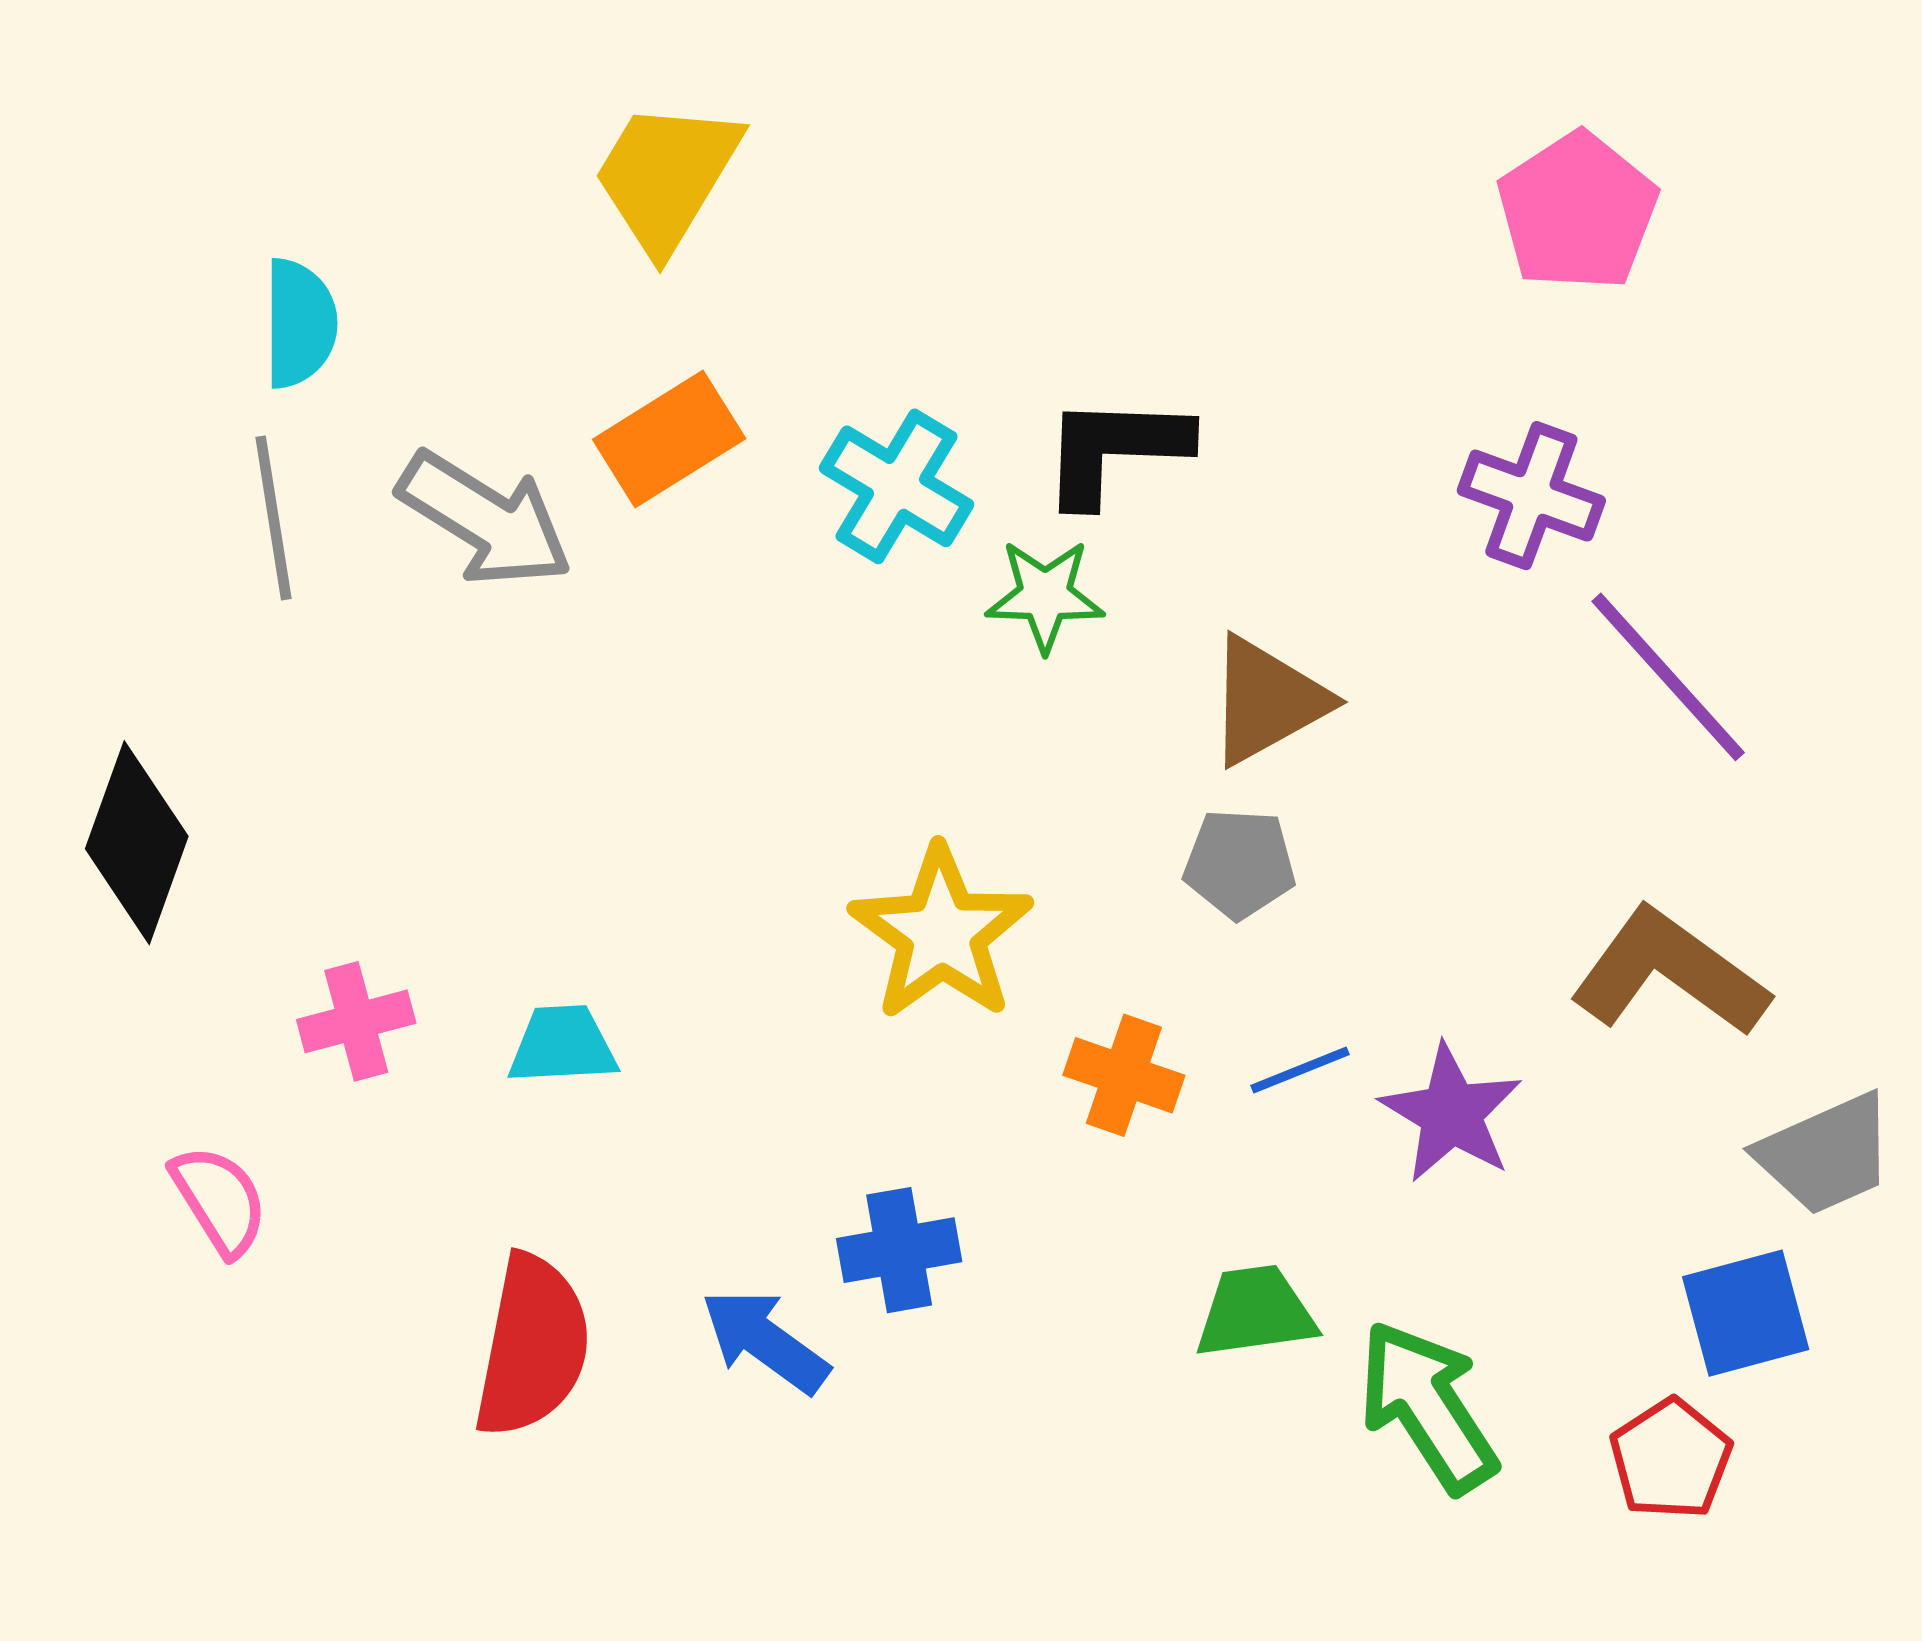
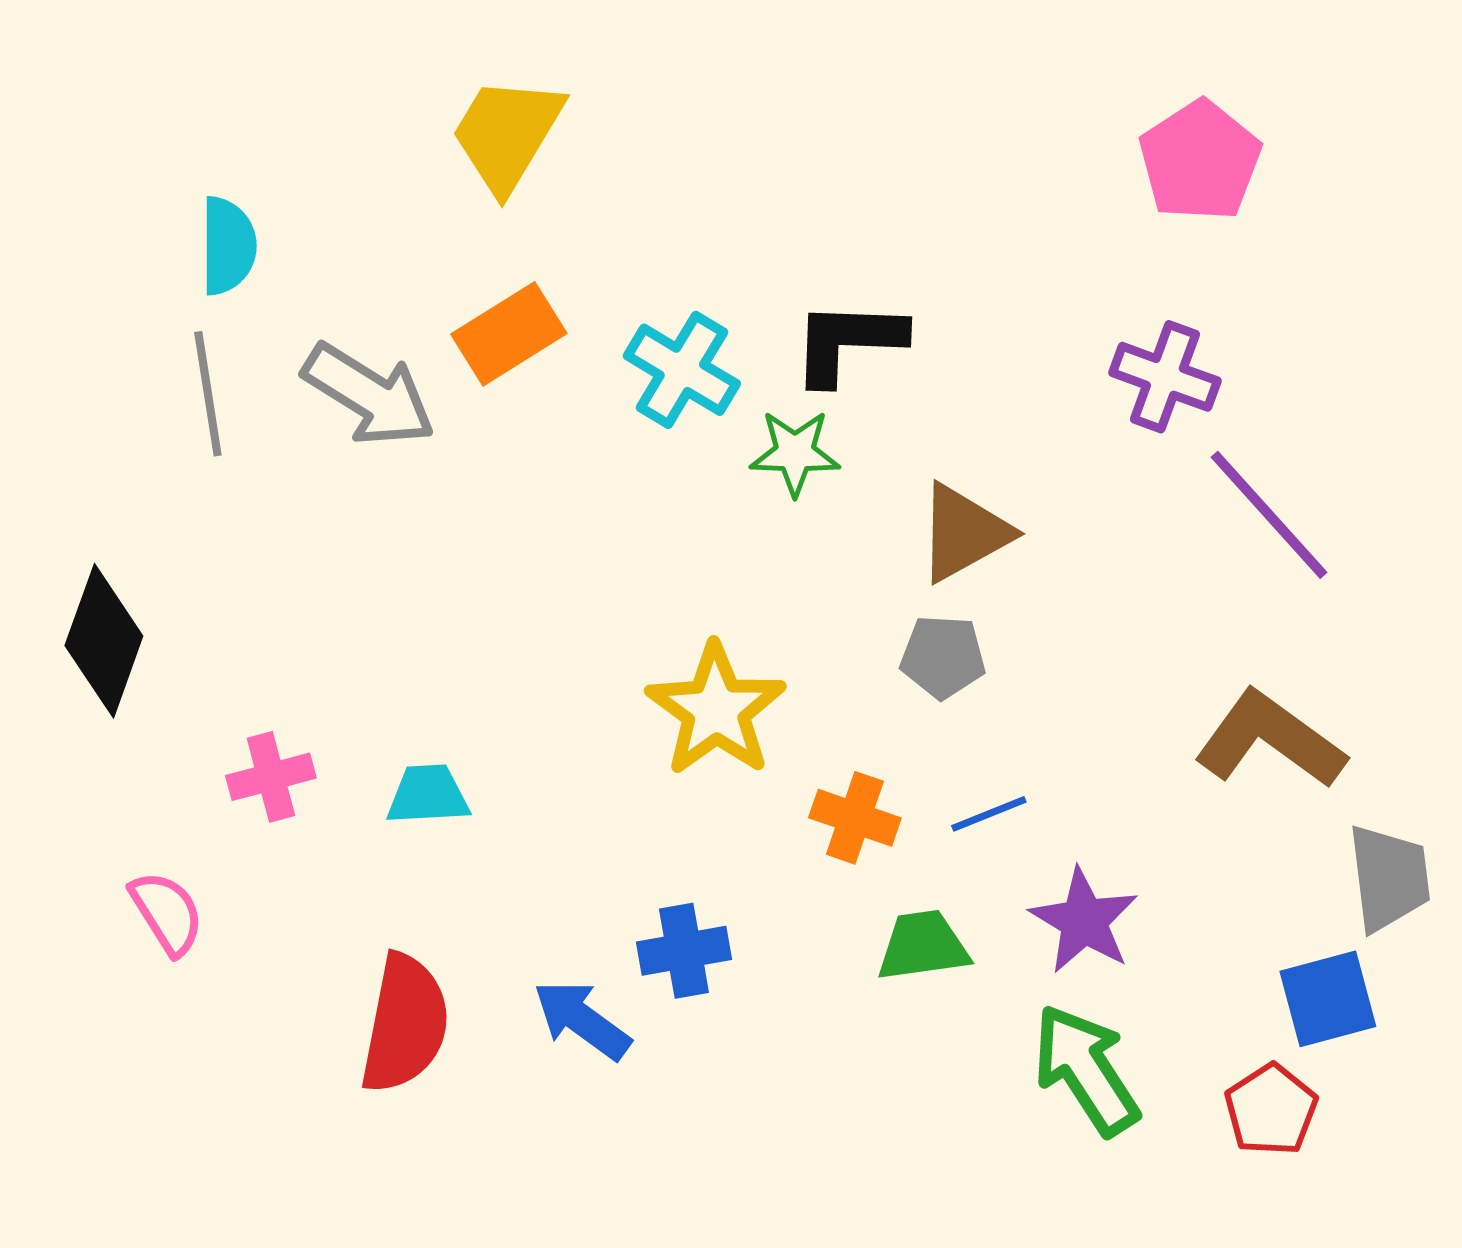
purple star: (1451, 1113) -> (1084, 921), moved
gray trapezoid: (1826, 1154) -> (1389, 878), turned -73
green trapezoid: (1255, 1312) -> (923, 946), moved

